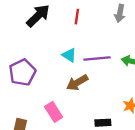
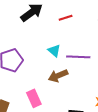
red line: (77, 17) -> (66, 18), turned 56

